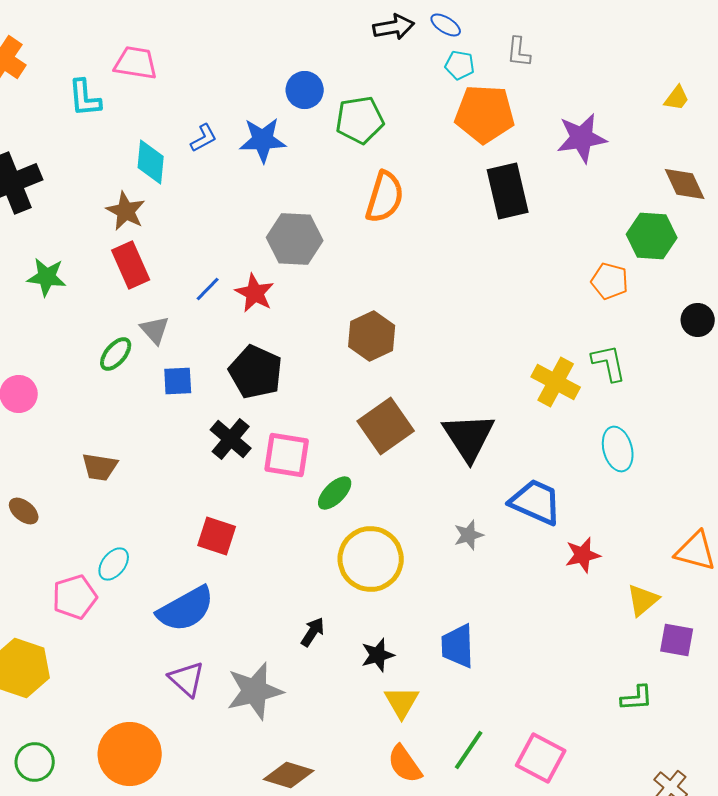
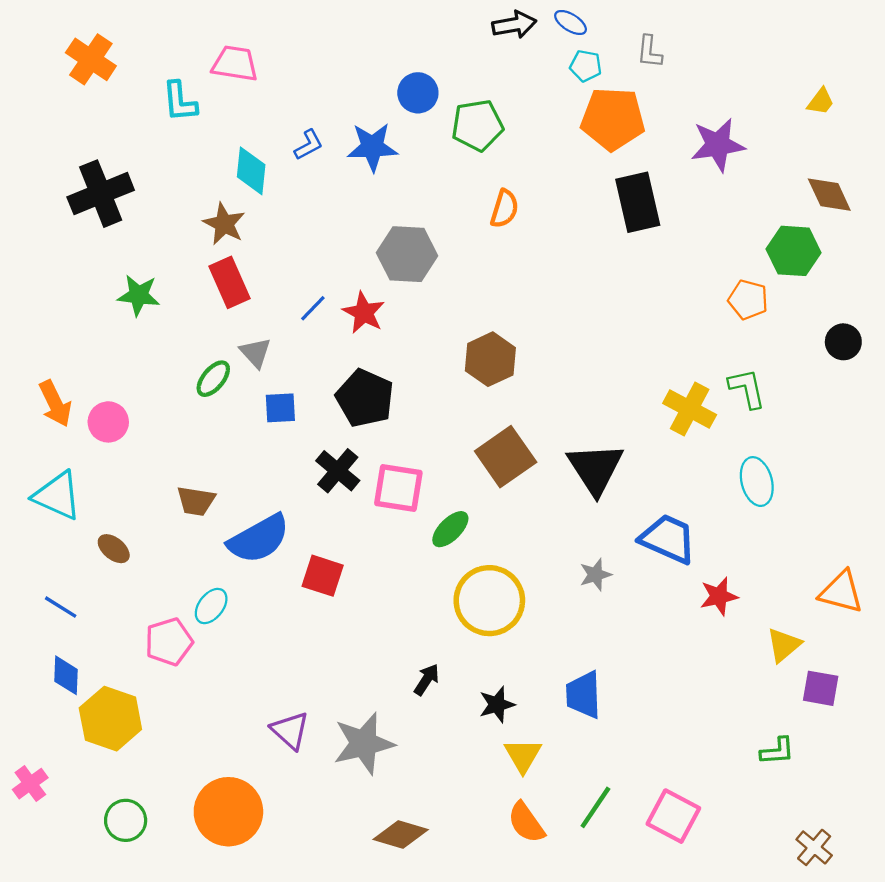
orange semicircle: (385, 197) -> (504, 209), size x0.7
blue semicircle: (186, 609) -> (259, 539), moved

